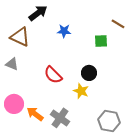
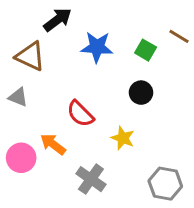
blue star: (64, 31) -> (97, 47), size x1.5
green square: (101, 41) -> (146, 50), moved, turned 32
black circle: (89, 73) -> (141, 93), moved
orange arrow: (35, 114) -> (53, 144), moved

